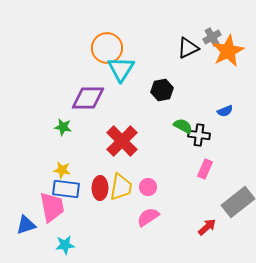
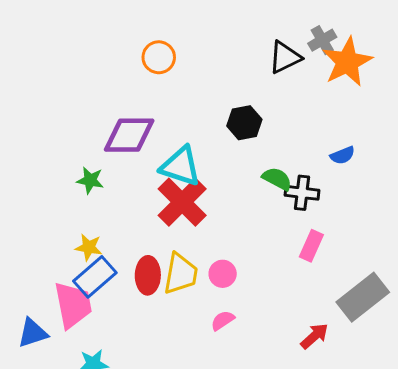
orange circle: (107, 48) -> (159, 57), size x0.7
cyan triangle: (121, 69) -> (181, 166), moved, turned -44
blue rectangle: (66, 189) -> (95, 277), turned -48
pink semicircle: (148, 217) -> (223, 320), size x0.7

